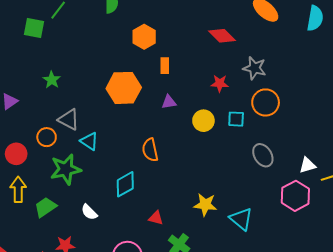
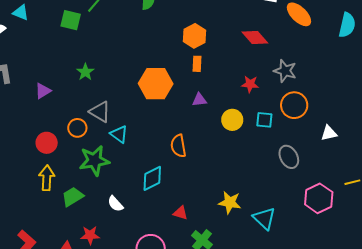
orange hexagon: (144, 37) -> (194, 36), moved
white triangle: (307, 165) -> (329, 133), moved

